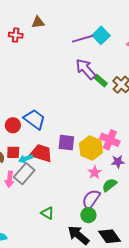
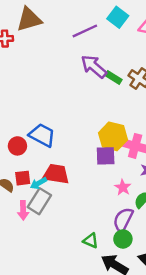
brown triangle: (38, 22) -> (29, 19), size x1.6
cyan square: (101, 35) -> (118, 17), moved
purple square: (66, 143) -> (106, 156), moved
yellow hexagon: (91, 148) -> (113, 136), moved
green triangle: (47, 213) -> (91, 241), moved

